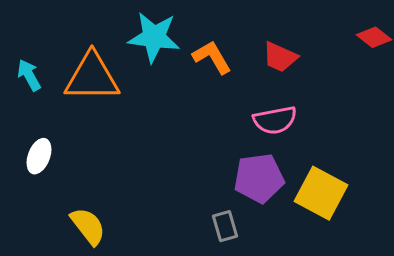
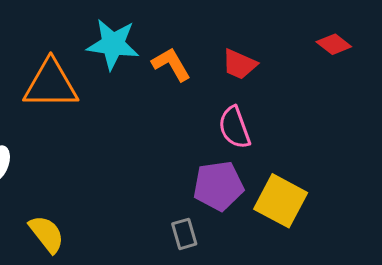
pink semicircle: (275, 120) -> (234, 128), turned 81

